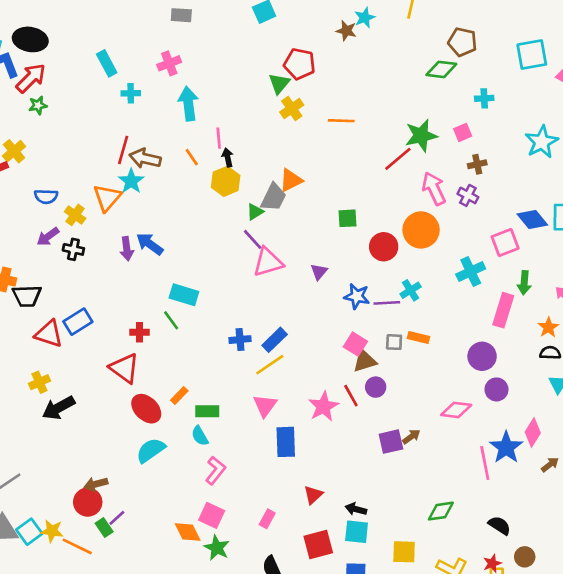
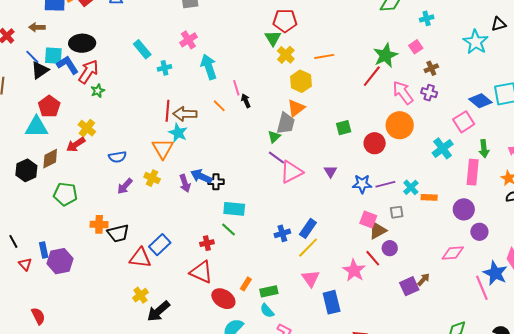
yellow hexagon: (226, 181) -> (301, 81), moved
yellow cross: (75, 215) -> (152, 178), moved
black cross: (73, 249) -> (216, 182), moved
cyan cross: (411, 290) -> (411, 187), moved
orange rectangle: (418, 338) -> (429, 197), moved

